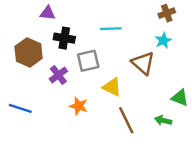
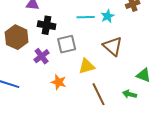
cyan star: (163, 41) -> (108, 16), moved
yellow triangle: (112, 87) -> (87, 66), turned -42

